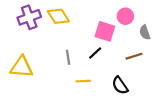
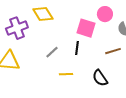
purple cross: (29, 17) -> (17, 28), moved
black line: (95, 53) -> (77, 48), turned -40
gray line: (68, 57) -> (52, 52), turned 56

